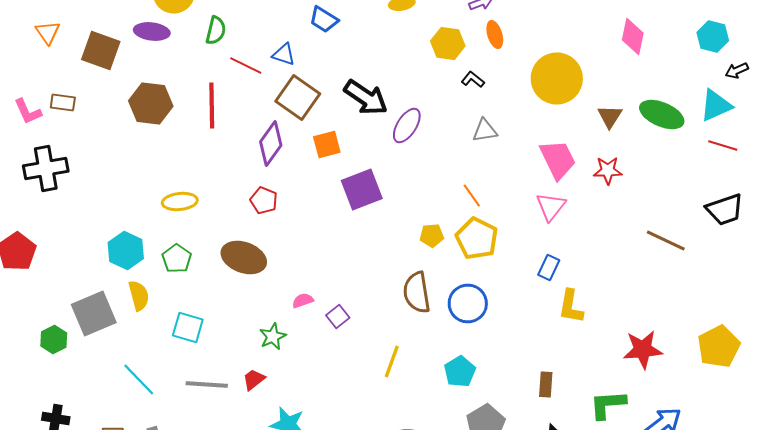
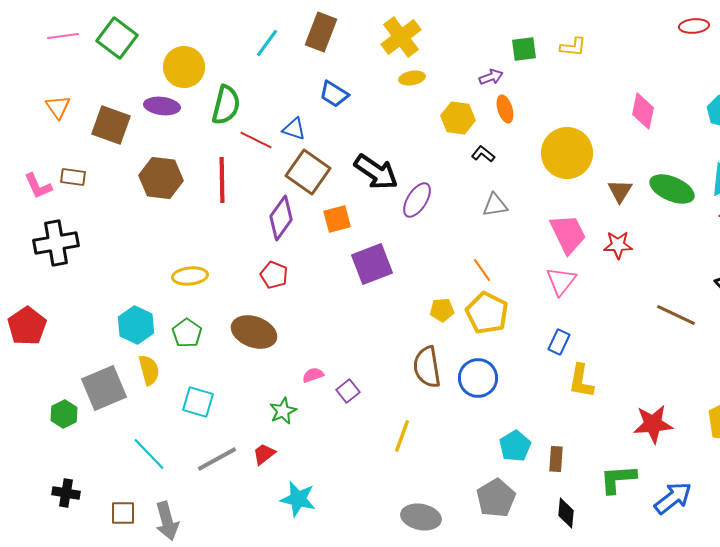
green semicircle: (216, 30) -> (226, 105), size x1.4
cyan pentagon: (460, 372) -> (515, 446), moved
gray line: (207, 384) -> (217, 459), turned -33

